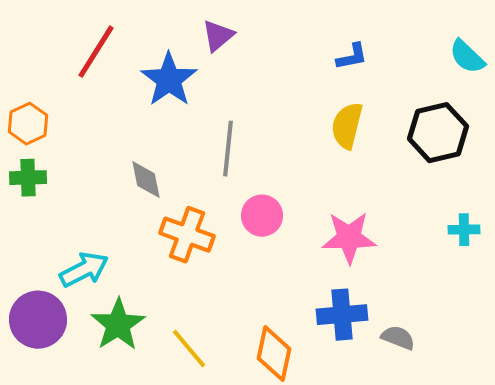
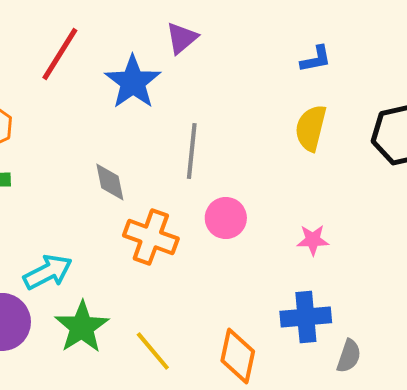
pink star: (349, 238) -> (313, 240), size x0.6
gray semicircle: (398, 338) -> (349, 356), moved, turned 88

